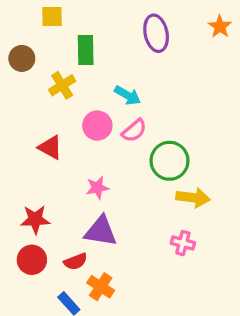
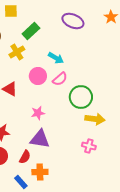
purple ellipse: (156, 33) -> (73, 21), turned -55
green rectangle: (86, 50) -> (31, 31), turned 48
red semicircle: (76, 261) -> (25, 157), turned -40
orange cross: (101, 287) -> (40, 172), turned -35

